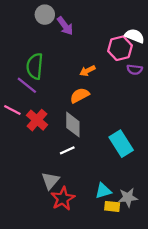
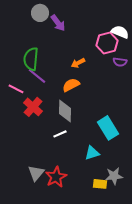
purple line: (27, 85) -> (37, 76), moved
pink line: (12, 110) -> (16, 89), moved
gray triangle: (50, 181) -> (36, 173), moved
cyan triangle: (103, 191) -> (92, 153), moved

